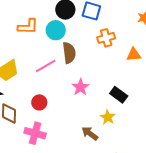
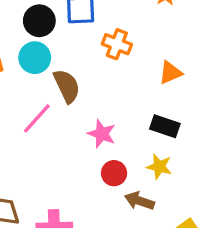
orange cross: (106, 38) -> (117, 44), turned -36
orange triangle: (134, 55) -> (170, 73), moved
red circle: (39, 102) -> (114, 173), moved

